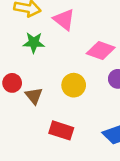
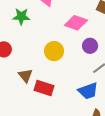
brown triangle: (34, 96) -> (26, 76), moved

